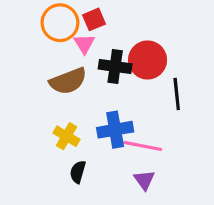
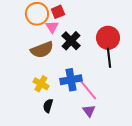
red circle: (148, 60) -> (108, 38), moved
black cross: (115, 66) -> (71, 41), turned 36
pink line: (143, 146) -> (88, 90), turned 40

